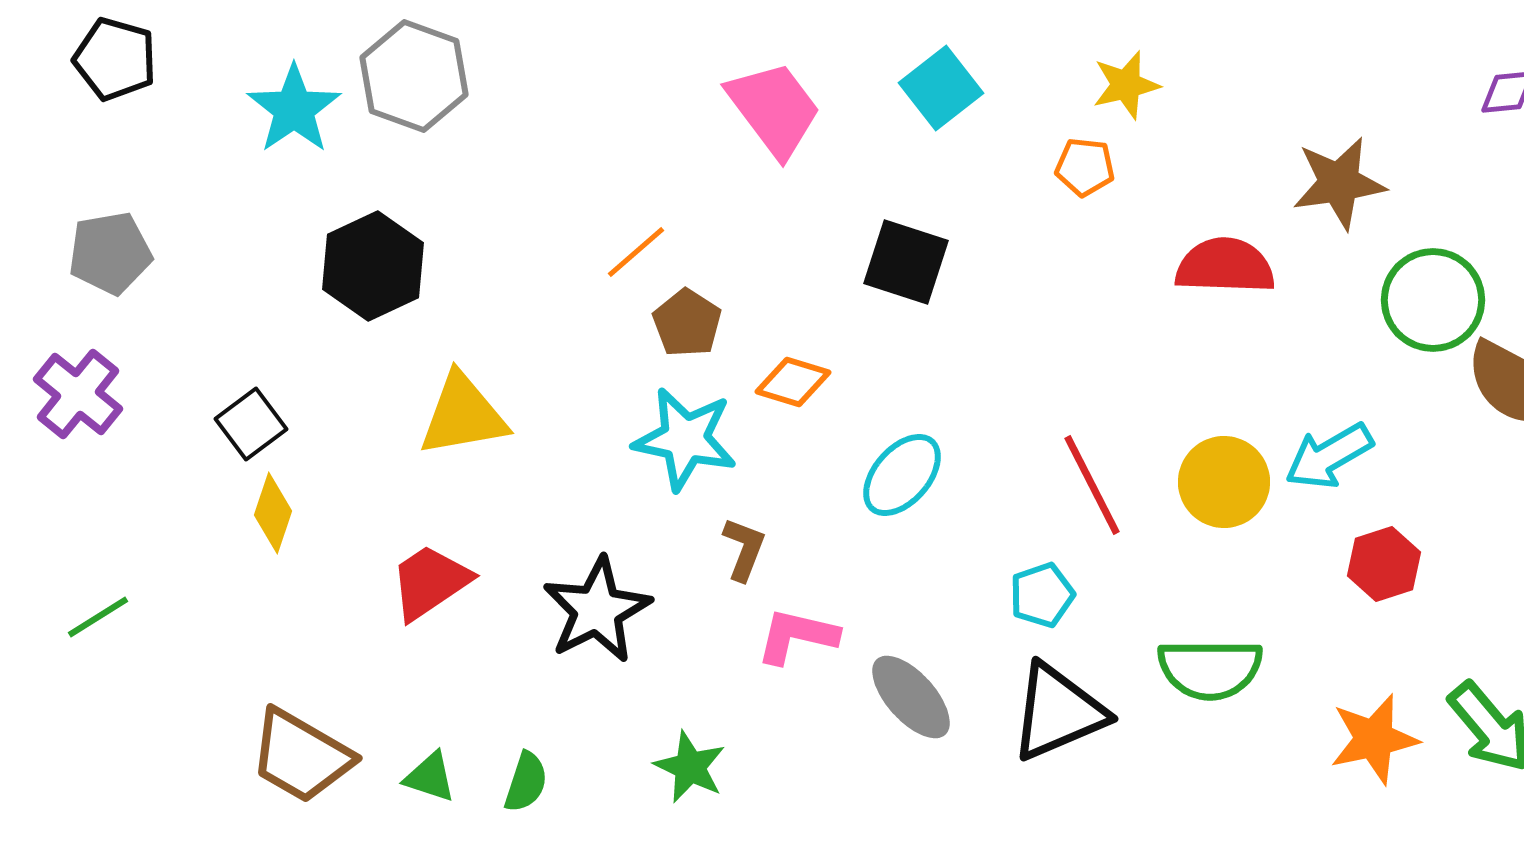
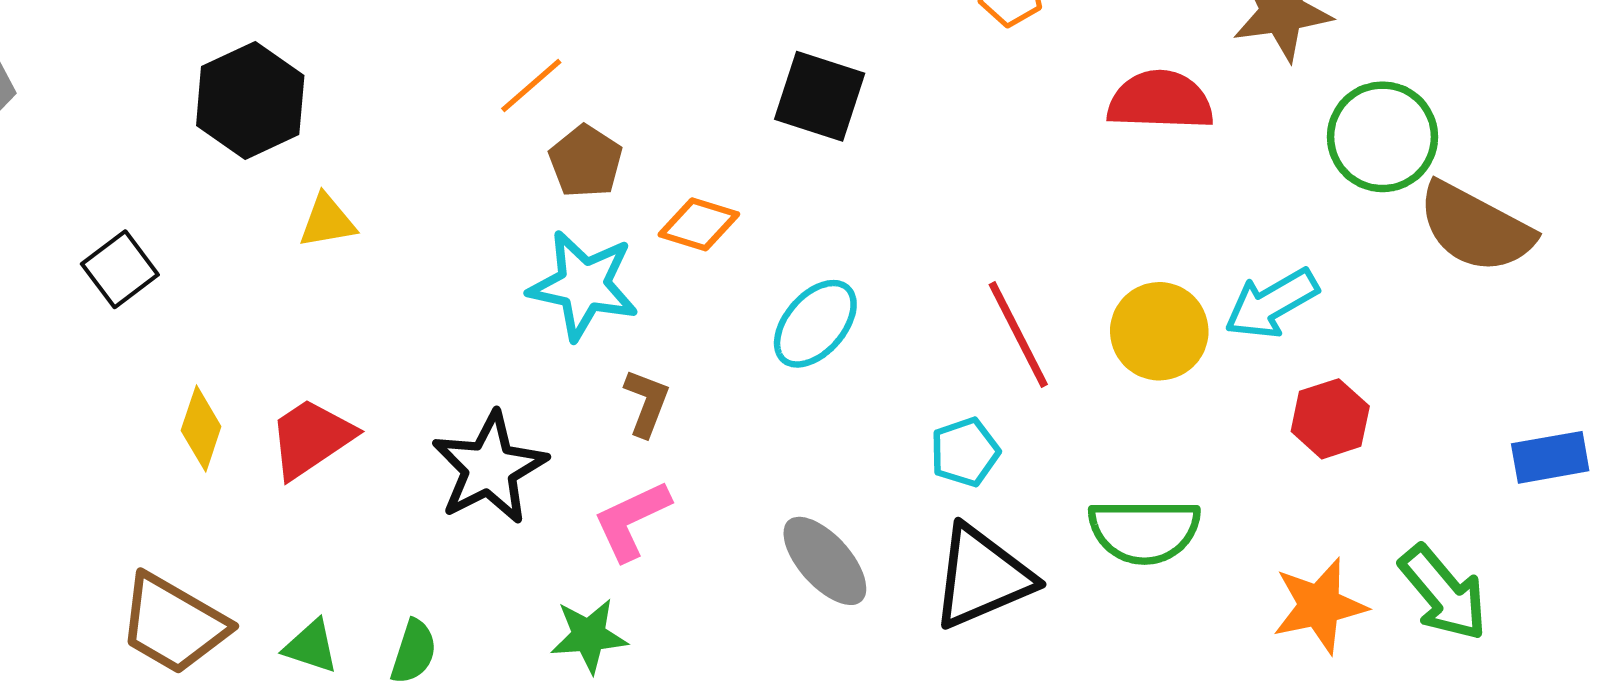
yellow triangle: (463, 415) -> (327, 221), moved, size x0.6
yellow diamond: (273, 513) -> (201, 428), moved
pink L-shape: (797, 636) -> (632, 520), moved, turned -38
green star: (690, 767) -> (589, 636), turned -30

